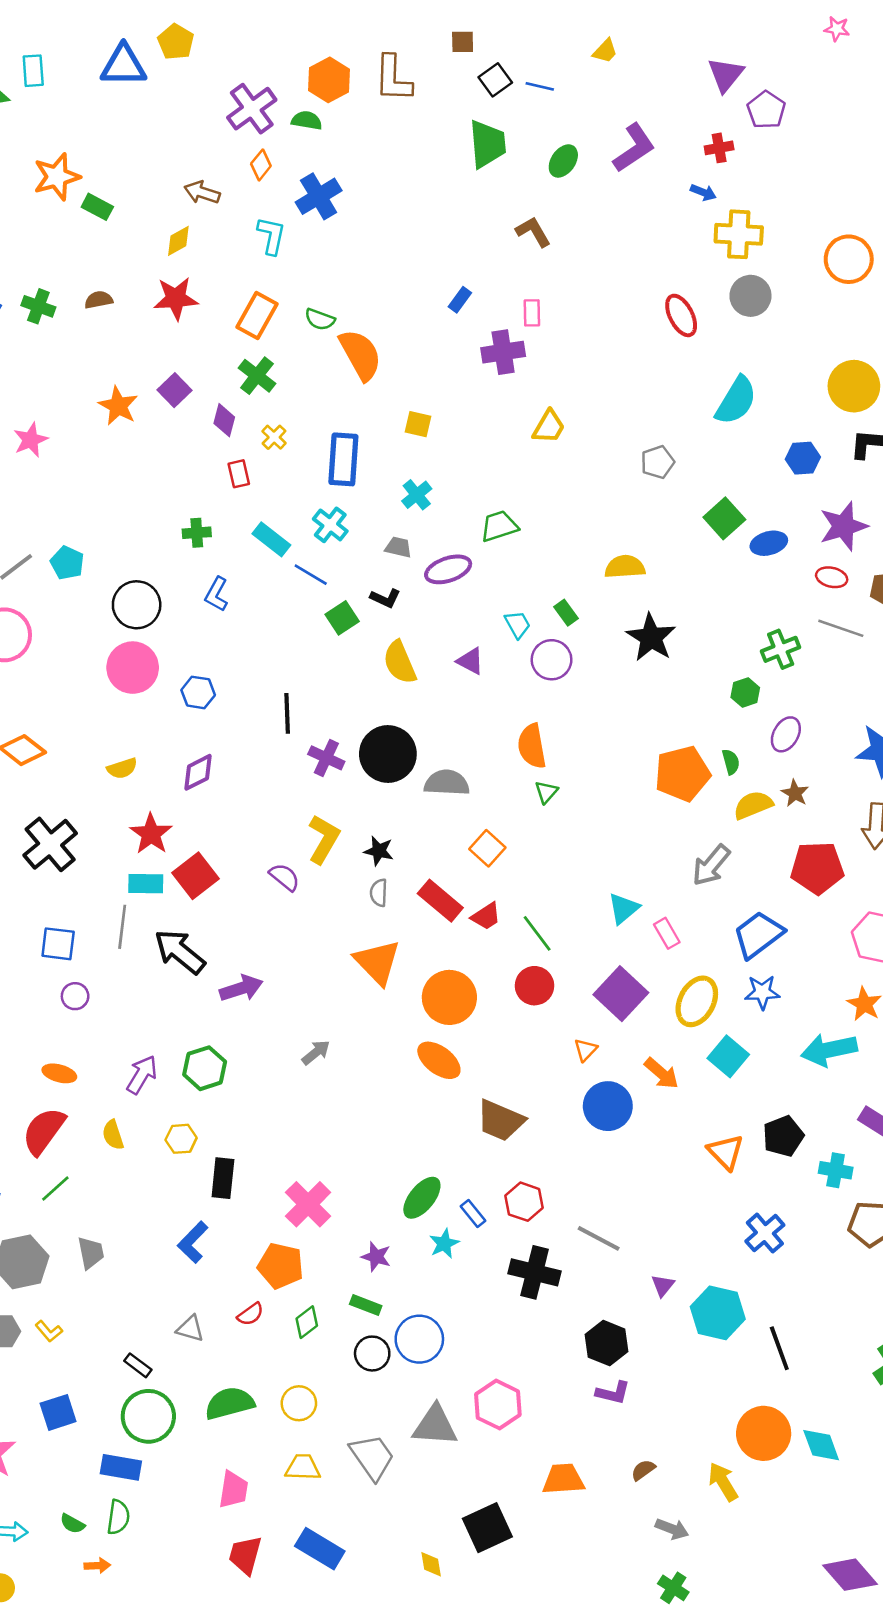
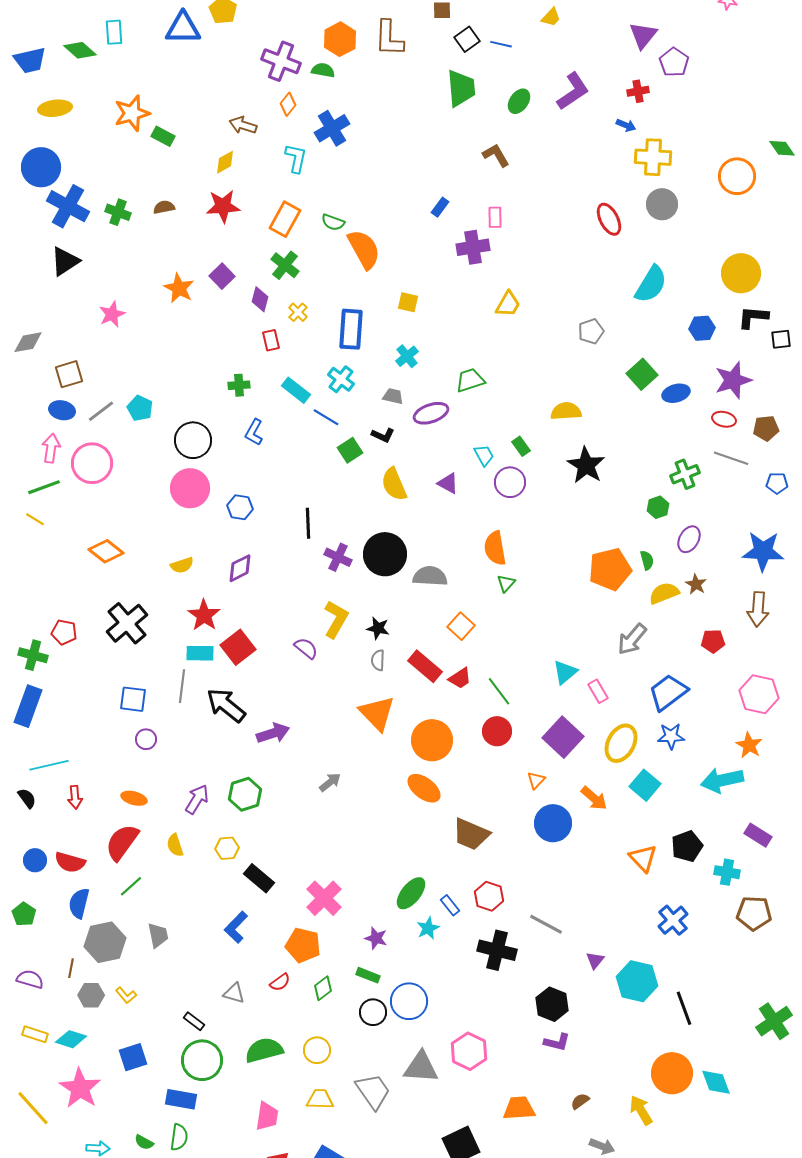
purple cross: (252, 109) -> (281, 61), turned -33
red pentagon: (817, 868) -> (713, 641), size x0.6
black rectangle: (223, 1178) -> (259, 878), turned -56

